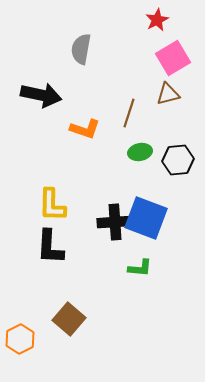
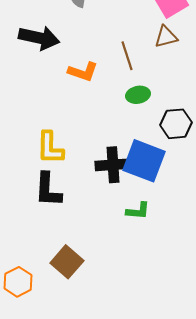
brown line: (129, 113) -> (127, 56), turned -36
black hexagon: (178, 160) -> (176, 124), moved

